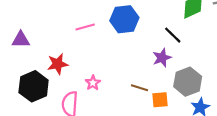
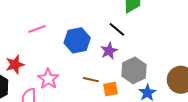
blue hexagon: (124, 19) -> (77, 40), moved
pink star: (93, 83) -> (48, 79), size x1.5

